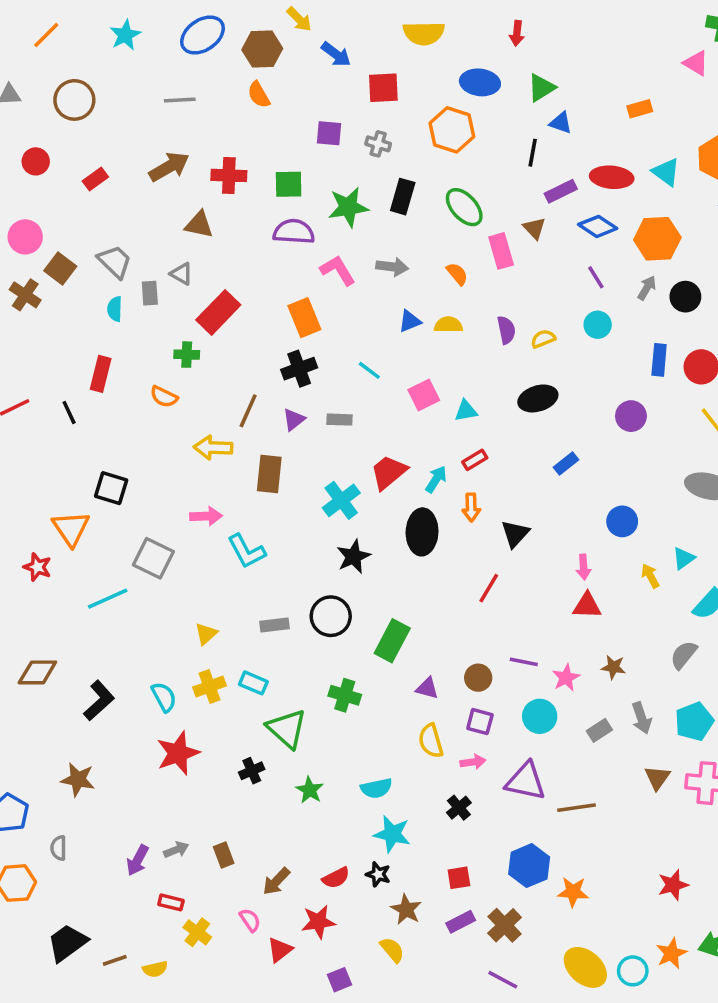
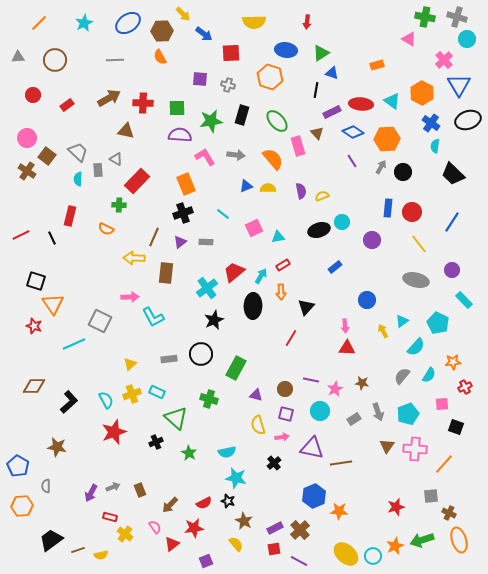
orange semicircle: (457, 274) -> (273, 159), size x1.6
cyan circle: (598, 325) -> (342, 222), moved
black square: (111, 488) -> (36, 281), moved
red square: (459, 878) -> (274, 549), moved

